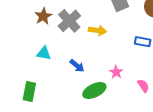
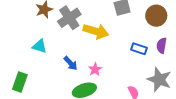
yellow arrow: (97, 30) -> (96, 31), size x1.4
pink star: (116, 72) -> (95, 69), moved

